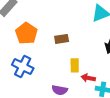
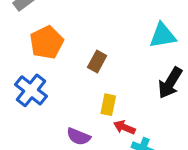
brown rectangle: (62, 39) -> (97, 62), turned -64

